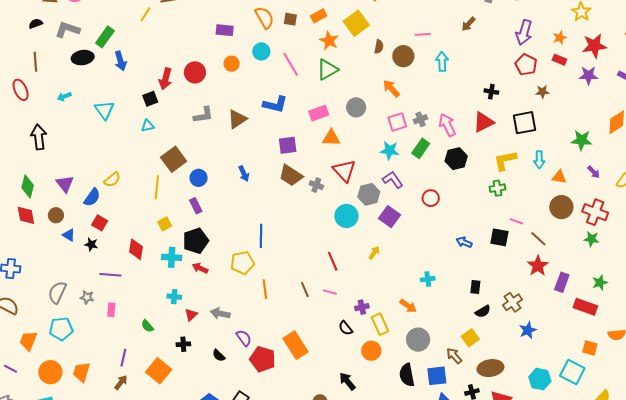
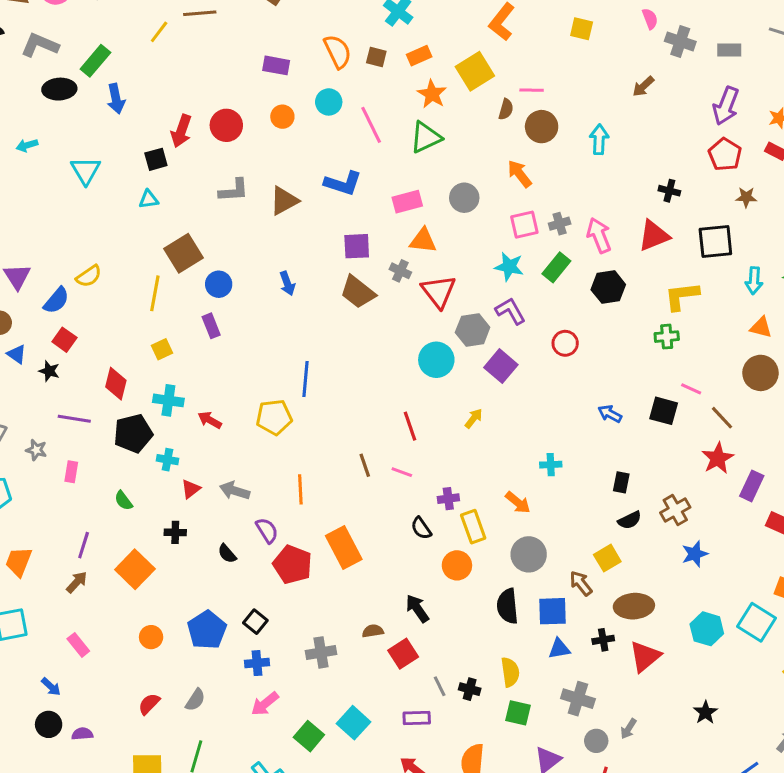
pink line: (423, 34) -> (532, 90), moved
cyan arrow: (539, 160) -> (754, 281), moved
gray cross: (316, 185) -> (400, 271), moved
black pentagon: (196, 241) -> (133, 433), moved
orange line: (265, 289) -> (300, 489), moved

